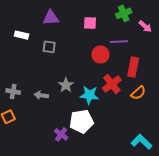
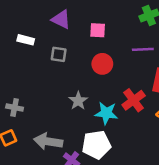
purple triangle: (51, 18) -> (61, 19), turned 30
pink square: (90, 23) -> (98, 30), moved
red circle: (100, 54) -> (102, 64), moved
gray arrow: (41, 95) -> (48, 141), moved, size x1.6

